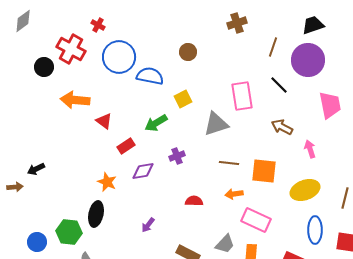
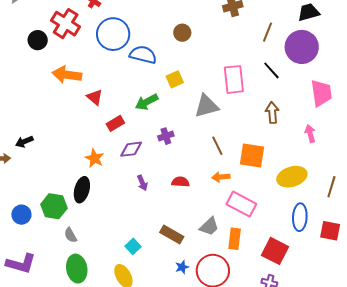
brown arrow: (282, 127) -> (272, 113), turned 55
pink arrow: (310, 149) -> (310, 134), moved
brown line: (229, 163) -> (217, 146), turned 54
purple arrow: (148, 225) -> (142, 183), moved, turned -63

